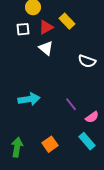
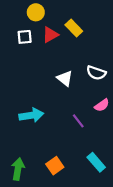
white triangle: (46, 48) -> (65, 78), moved
pink semicircle: (92, 117) -> (102, 105), moved

